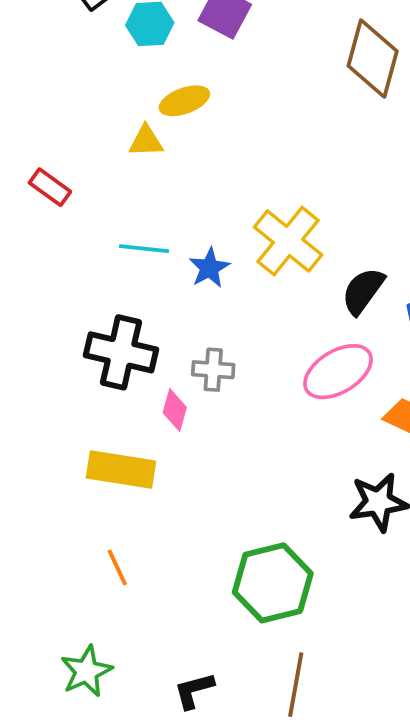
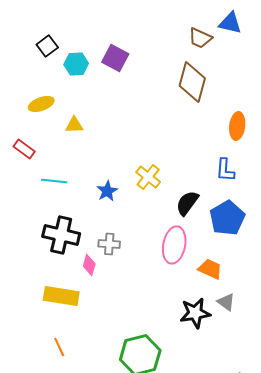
yellow ellipse: (184, 101) -> (41, 104), moved
yellow cross: (288, 241) -> (148, 177), size x0.7
cyan line: (144, 249) -> (54, 181), moved
pink ellipse: (338, 372) -> (174, 245), turned -48

